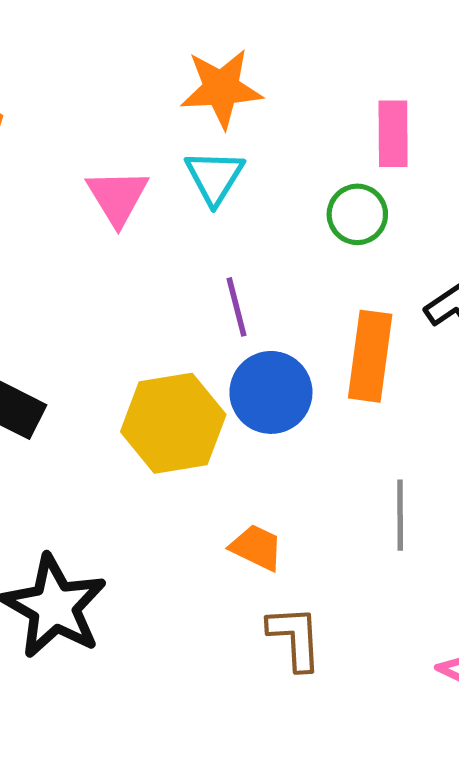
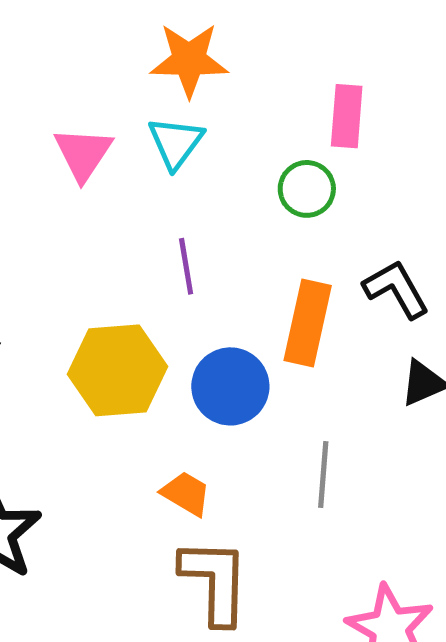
blue circle: (271, 392) -> (230, 386), moved
brown L-shape: (295, 638) -> (215, 581), size x1.4

